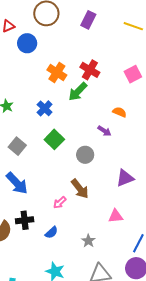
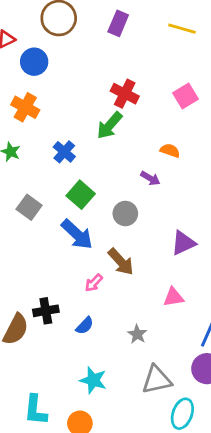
orange cross: (57, 73) -> (25, 107), moved
blue arrow: (17, 183) -> (77, 234), moved

